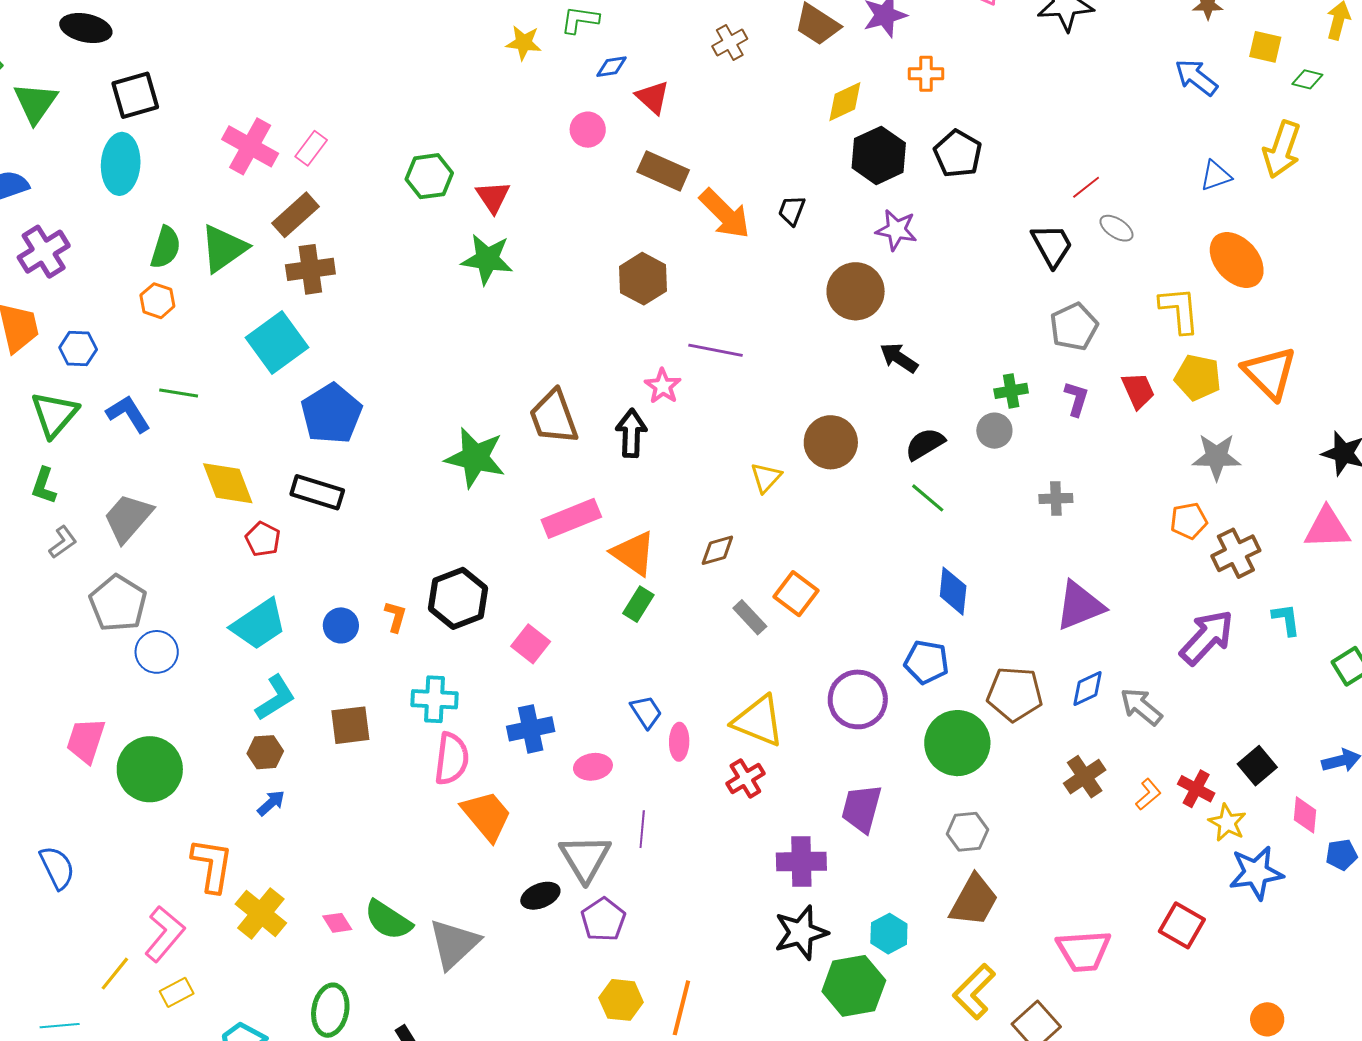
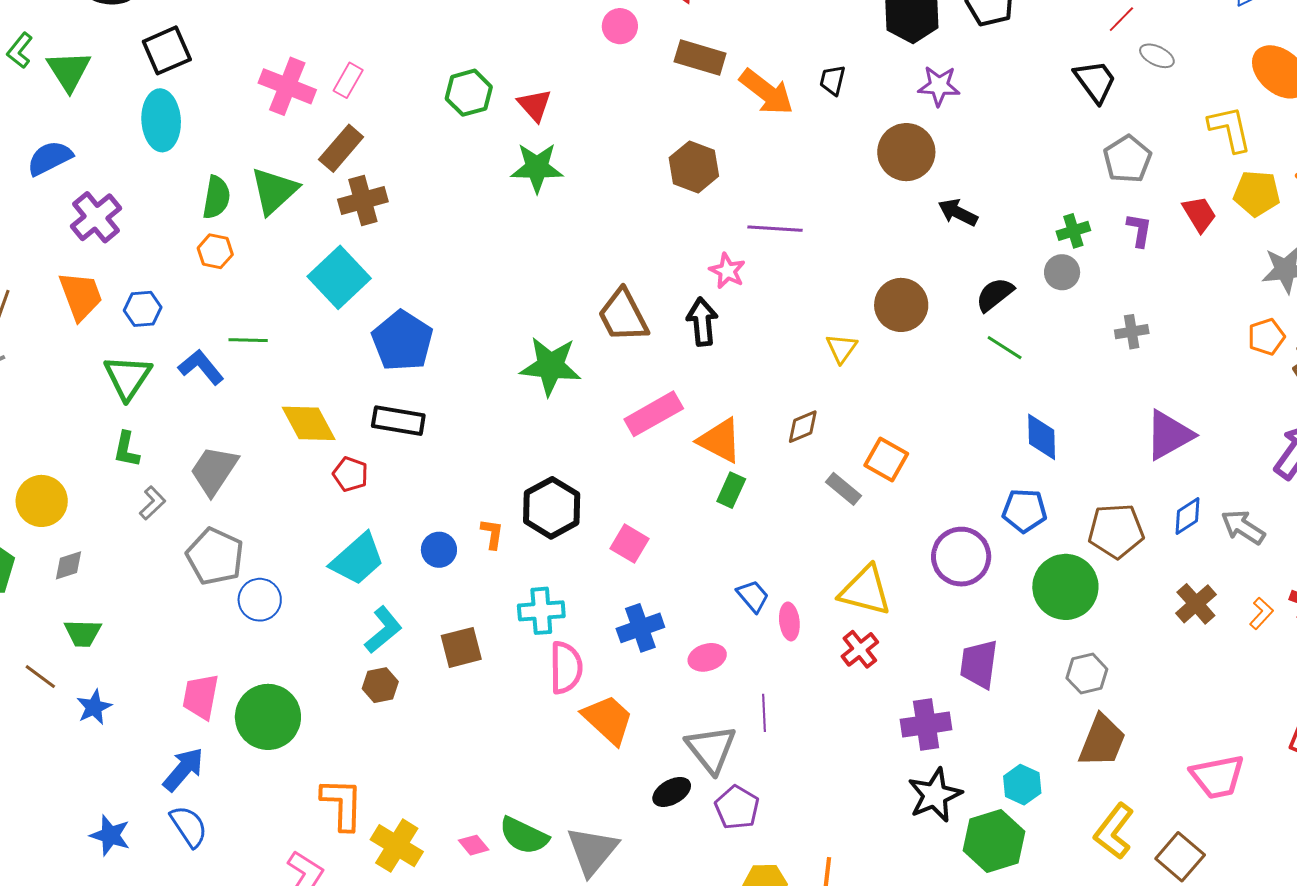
blue arrow: (271, 803) -> (183, 769), moved, size x1.6

